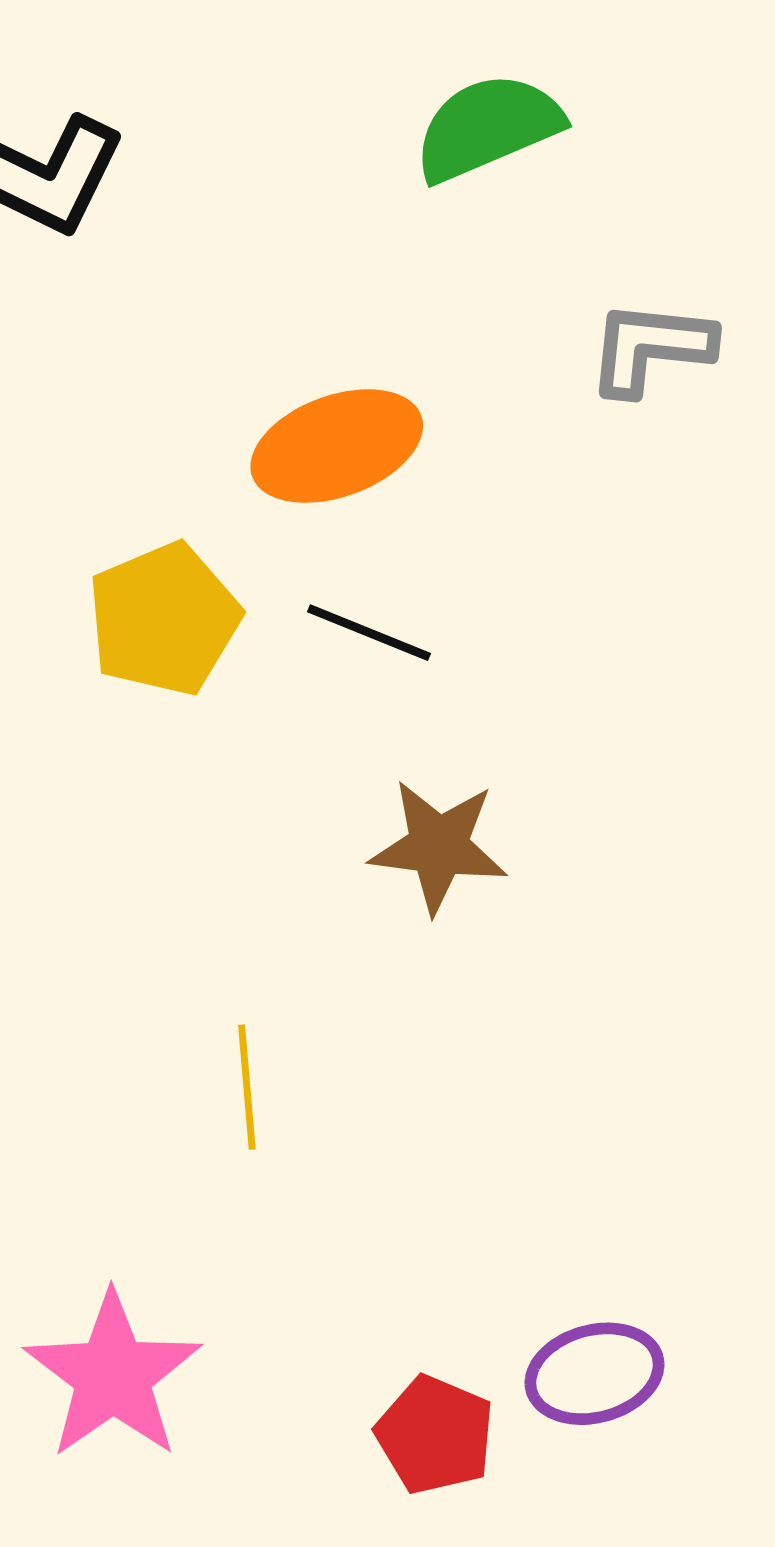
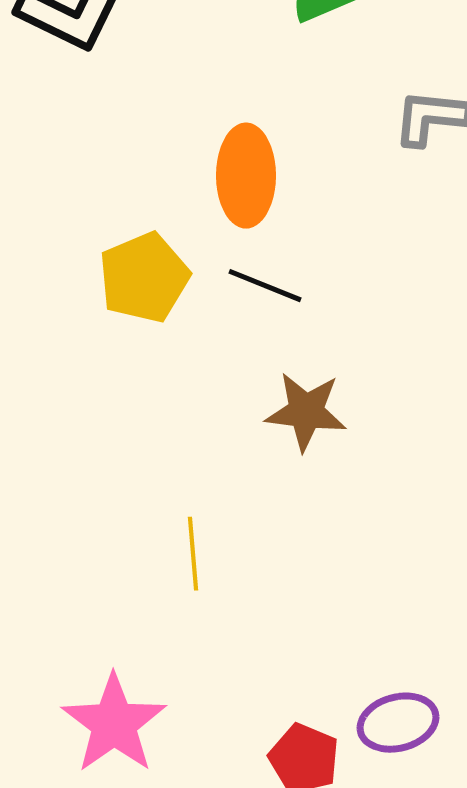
orange ellipse: (337, 446) -> (246, 176), turned -70

